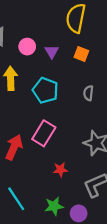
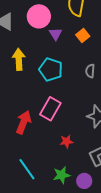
pink circle: (27, 47) -> (39, 16), moved, size x1.5
orange square: (81, 54) -> (83, 35), turned 32

